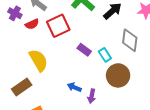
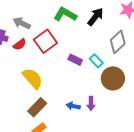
gray diamond: (130, 40) -> (118, 42), turned 50
brown rectangle: (22, 87) -> (37, 107), moved
blue arrow: (74, 87) -> (73, 106), moved

